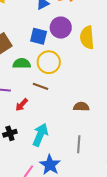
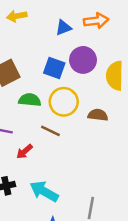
brown semicircle: (81, 107) -> (98, 115), moved
cyan arrow: (40, 135) -> (44, 191), turned -90

